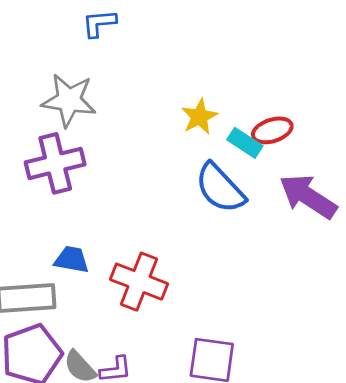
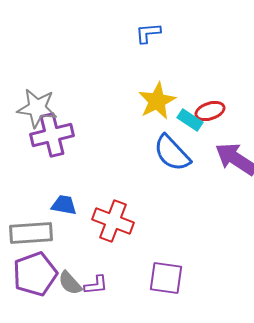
blue L-shape: (99, 23) -> (148, 33), moved
gray star: (69, 100) -> (37, 108), moved
yellow star: (199, 117) -> (157, 101), size x1.4

